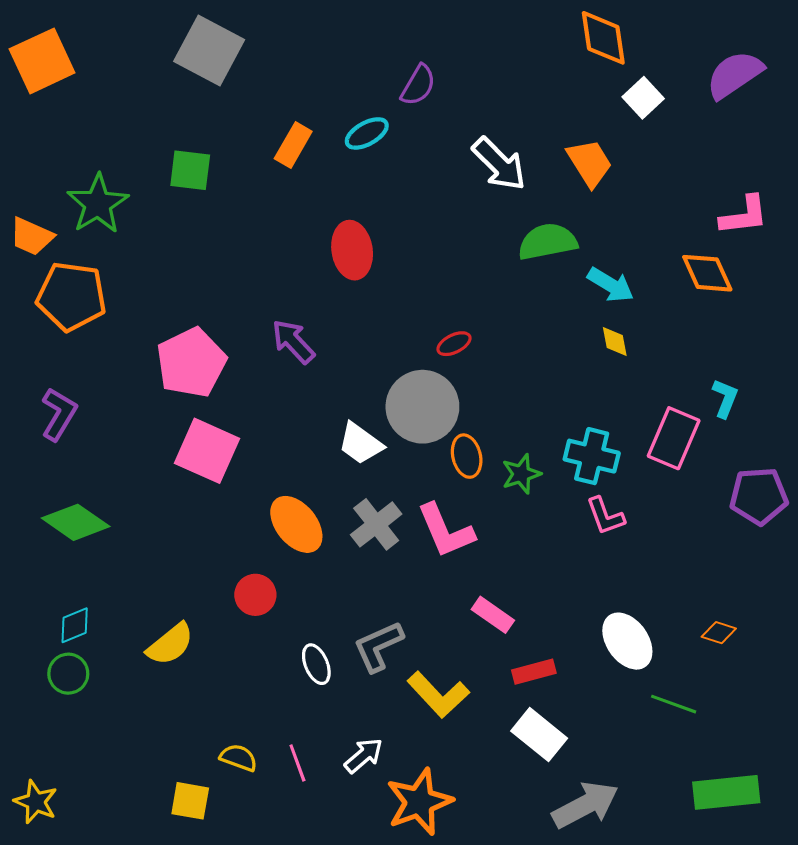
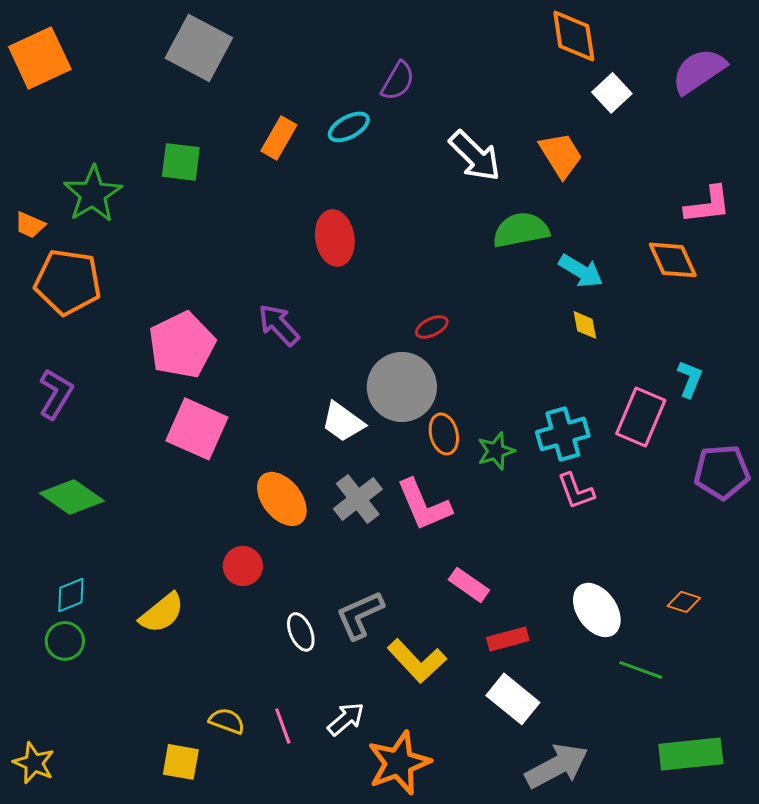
orange trapezoid: (32, 236) -> (30, 225), size x0.7
cyan cross: (592, 456) -> (563, 434), turned -30

